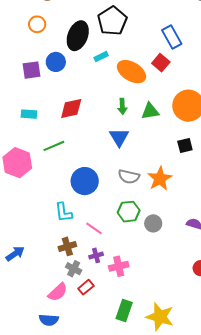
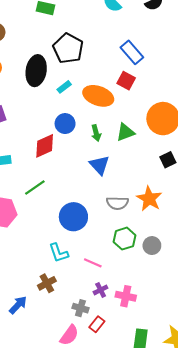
blue circle: (56, 62) -> (65, 124), moved
brown cross: (67, 246) -> (47, 283), moved
pink cross: (119, 266) -> (126, 296), turned 36

